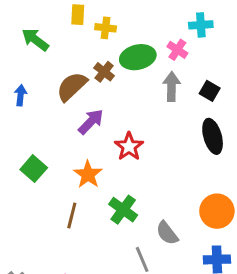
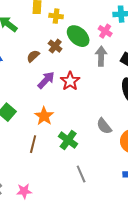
green ellipse: (138, 57) -> (78, 36), turned 55
brown semicircle: (72, 86) -> (33, 56), size x0.6
red star: (129, 147) -> (70, 81), moved
gray semicircle: (167, 233) -> (104, 126), moved

